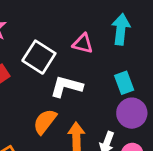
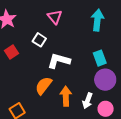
pink triangle: (83, 44) -> (55, 17), moved, turned 35
white square: (39, 57) -> (39, 40), size x0.6

